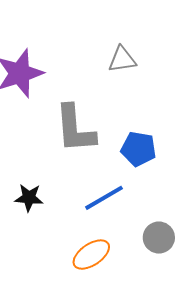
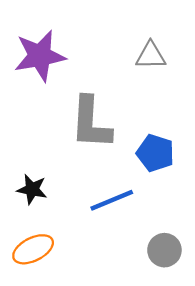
orange ellipse: (91, 255) -> (33, 249), moved

